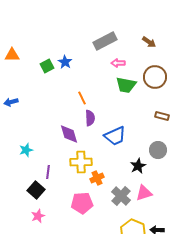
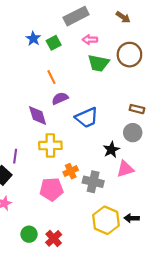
green square: (47, 66) -> (54, 43), moved
brown rectangle: (162, 116) -> (137, 109), moved
purple semicircle: (90, 118) -> (60, 98), turned -112
orange cross: (97, 178) -> (71, 171), moved
pink triangle: (144, 193) -> (125, 169), moved
gray cross: (121, 196) -> (93, 182), turned -30

